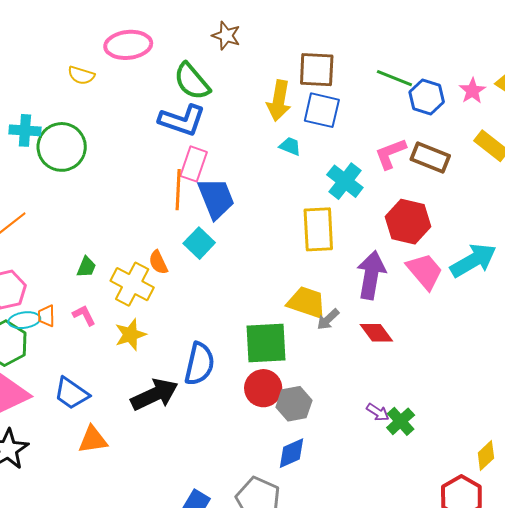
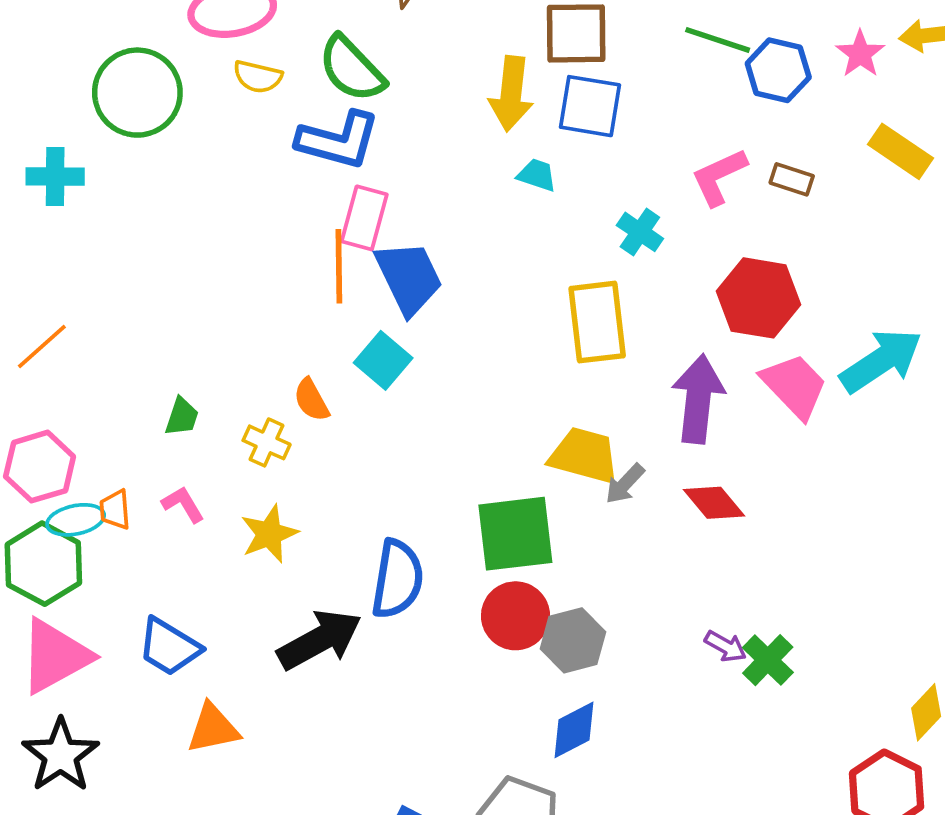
yellow semicircle: (81, 75) -> (258, 77), moved
green circle: (62, 147) -> (137, 93), moved
brown rectangle: (430, 158) -> (792, 179), size x0.6
cyan cross: (345, 181) -> (640, 232), size x0.7
yellow cross: (132, 284) -> (267, 442), size x0.6

